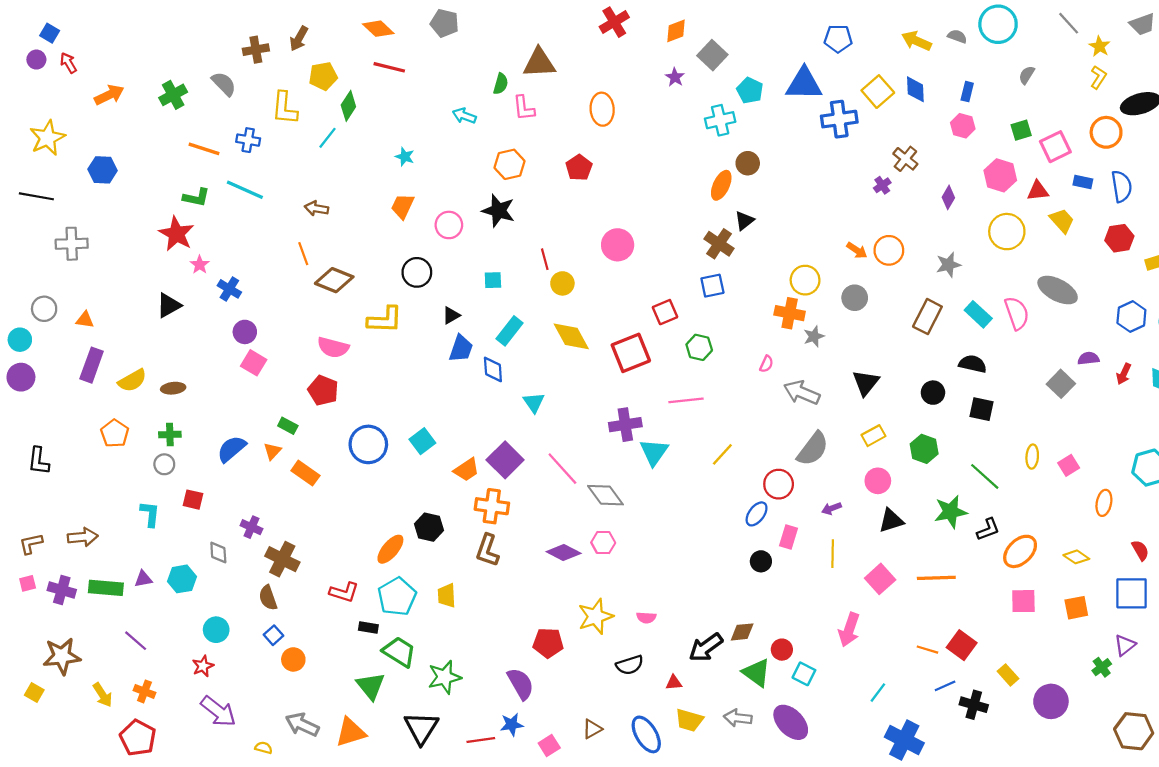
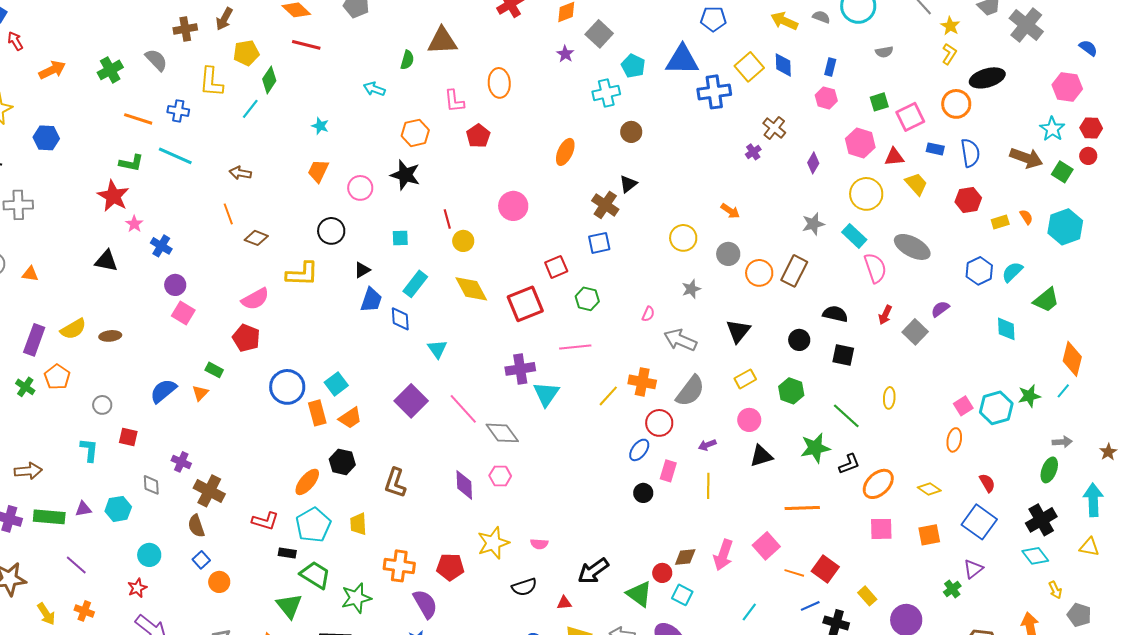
gray semicircle: (1027, 75) -> (884, 52), turned -132
pink L-shape: (524, 108) -> (454, 101), moved
orange ellipse: (721, 185) -> (565, 152), moved
orange circle: (889, 250) -> (759, 273), moved
brown diamond: (334, 280) -> (256, 238), size x0.7
black triangle: (169, 305) -> (106, 261), turned 40
orange cross: (790, 313) -> (642, 382), moved
cyan rectangle: (978, 314) -> (854, 236), moved
pink semicircle: (333, 347) -> (255, 299), turned -44
purple semicircle: (1088, 358) -> (940, 309), turned -30
purple rectangle: (92, 365) -> (34, 340), moved
red arrow: (1124, 374) -> (885, 315), moved
green cross: (170, 435) -> (25, 387), moved, turned 36
pink square: (1069, 465) -> (963, 406), moved
orange trapezoid: (466, 470) -> (350, 418), moved
orange rectangle: (305, 473) -> (317, 413), moved, turned 40
orange cross: (492, 506) -> (399, 566), moved
purple diamond: (564, 553) -> (464, 485), turned 60
pink square: (880, 579) -> (766, 546), moved
blue square: (1131, 593) -> (979, 522), turned 36
brown diamond: (742, 632) -> (685, 557), moved

